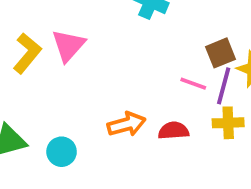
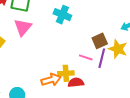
pink triangle: (68, 45) -> (23, 27), moved
yellow cross: (228, 123) -> (66, 73), moved

